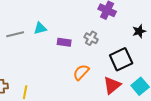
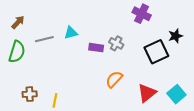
gray cross: (91, 38) -> (116, 43), moved
black square: (121, 59) -> (156, 52), moved

